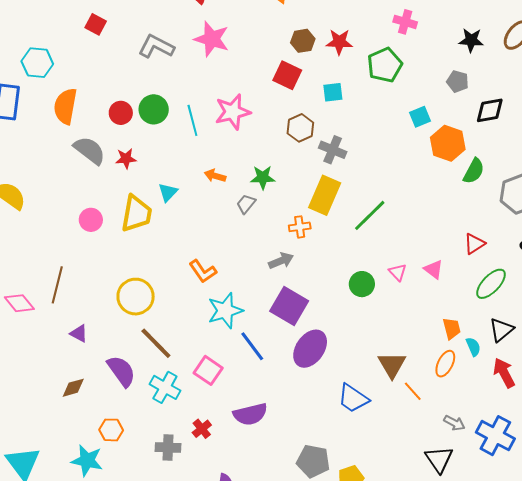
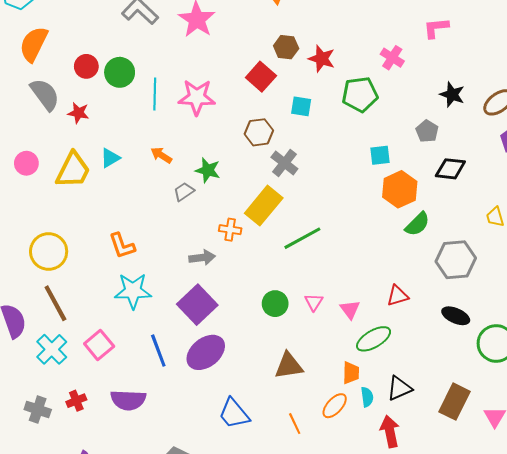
green ellipse: (491, 284) -> (374, 339), moved
blue line: (252, 346) -> (158, 351), moved
brown triangle: (392, 365) -> (289, 366), moved, turned 36

